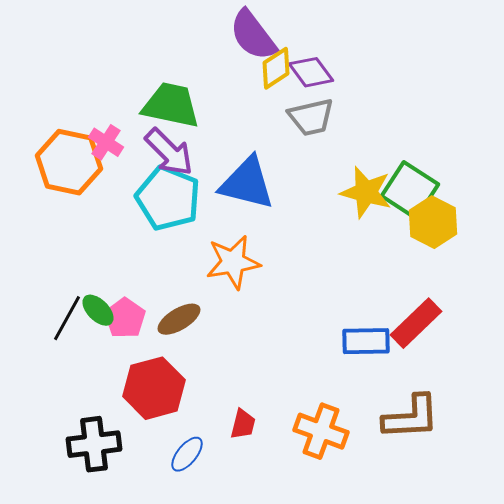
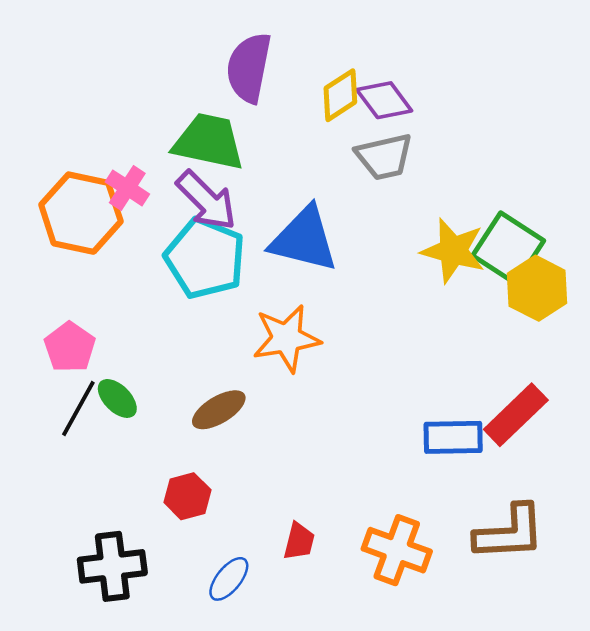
purple semicircle: (253, 35) -> (249, 68), moved, turned 48
pink pentagon: (125, 318) -> (70, 347), moved
red hexagon: (154, 388) -> (187, 496), size x0.6

